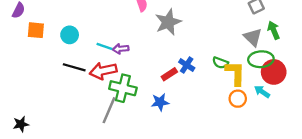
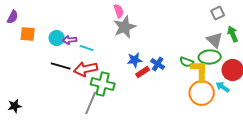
gray star: (168, 22) -> (125, 27), moved
purple arrow: (121, 49) -> (70, 40), moved
green ellipse: (261, 59) -> (210, 57), moved
orange circle: (238, 99) -> (202, 93), size x1.6
blue star: (160, 102) -> (135, 60), moved
black star: (21, 124) -> (15, 106), moved

